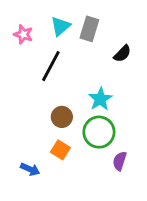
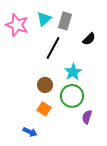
pink star: (23, 34) -> (17, 25), size x1.6
black line: (51, 66) -> (53, 48), moved
blue arrow: (30, 169) -> (30, 132), moved

